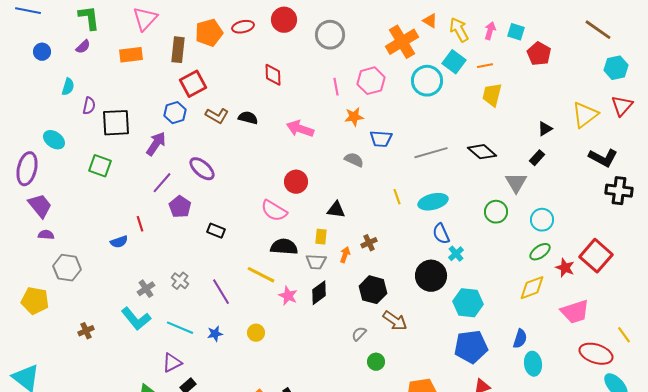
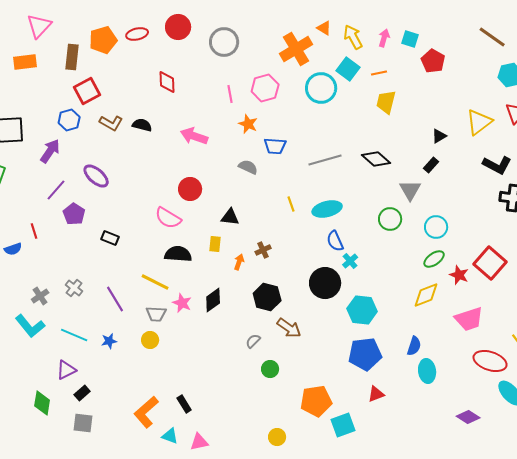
orange star: (354, 117) -> (248, 124), turned 30
gray trapezoid: (316, 262) -> (156, 314), moved

